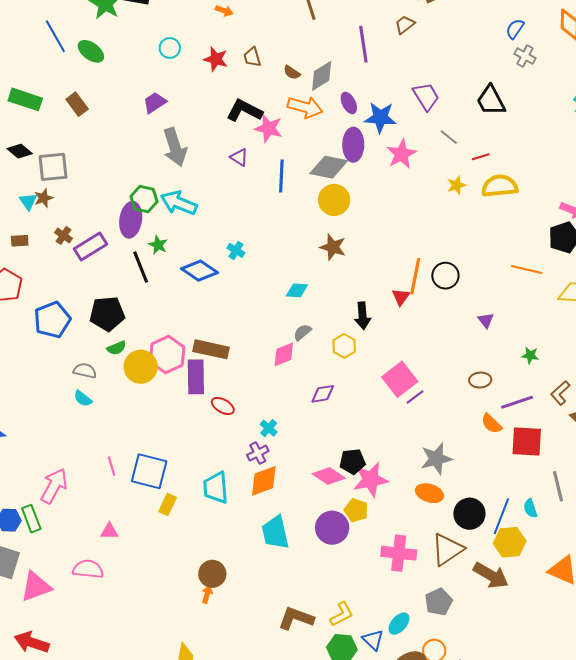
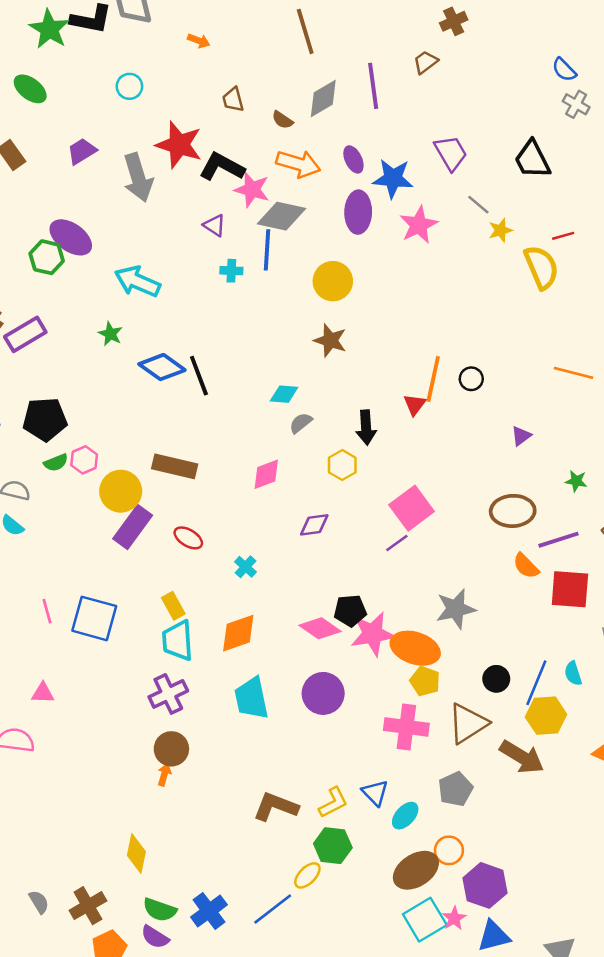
blue semicircle: (515, 29) -> (564, 70), turned -80
red star: (216, 59) -> (179, 145), moved, size x1.5
gray diamond: (322, 76) -> (323, 99), moved
purple trapezoid: (155, 103) -> (82, 151), moved
gray arrow: (175, 147) -> (138, 178), moved
red line: (481, 157) -> (563, 236), moved
gray diamond: (329, 167) -> (282, 216), moved
yellow star: (456, 185) -> (500, 230), moved
yellow semicircle: (500, 186) -> (541, 267), turned 72
green hexagon: (144, 199) -> (47, 257), moved
purple ellipse: (131, 220) -> (71, 237), moved, turned -64
cyan cross: (236, 250) -> (231, 271), moved, turned -30
black line: (141, 267) -> (199, 376), moved
black circle: (445, 276) -> (471, 379), size x0.7
purple triangle: (486, 320) -> (521, 436), turned 30
gray semicircle: (302, 332) -> (301, 423), moved
pink hexagon: (167, 355) -> (84, 460), moved, size x0.6
yellow circle: (141, 367) -> (121, 491), moved
purple rectangle: (196, 377) -> (133, 527), moved, turned 36
brown ellipse: (480, 380) -> (513, 511), size x1.6
purple line: (415, 397) -> (397, 543), moved
purple cross: (258, 453) -> (168, 694), moved, size x1.4
orange ellipse: (429, 493) -> (415, 648), moved, size x1.4
yellow rectangle: (168, 504) -> (173, 606), moved, turned -55
yellow pentagon: (356, 510) -> (425, 681), moved
black circle: (469, 514) -> (496, 679), size x0.7
blue triangle: (373, 640) -> (375, 793), moved

